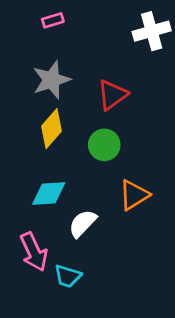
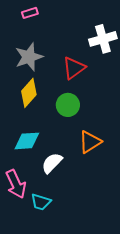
white cross: (152, 31) -> (103, 39), moved

